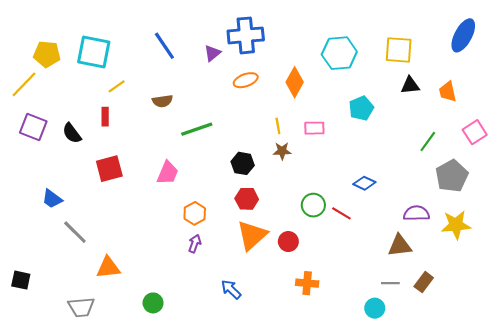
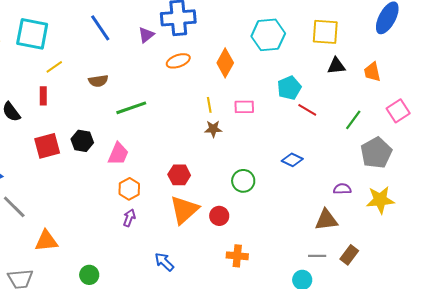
black hexagon: (243, 163) -> (82, 141), moved
pink trapezoid: (168, 173) -> (118, 154), moved
red line: (341, 213) -> (307, 110), moved
purple semicircle: (416, 213) -> (342, 189), size x0.7

